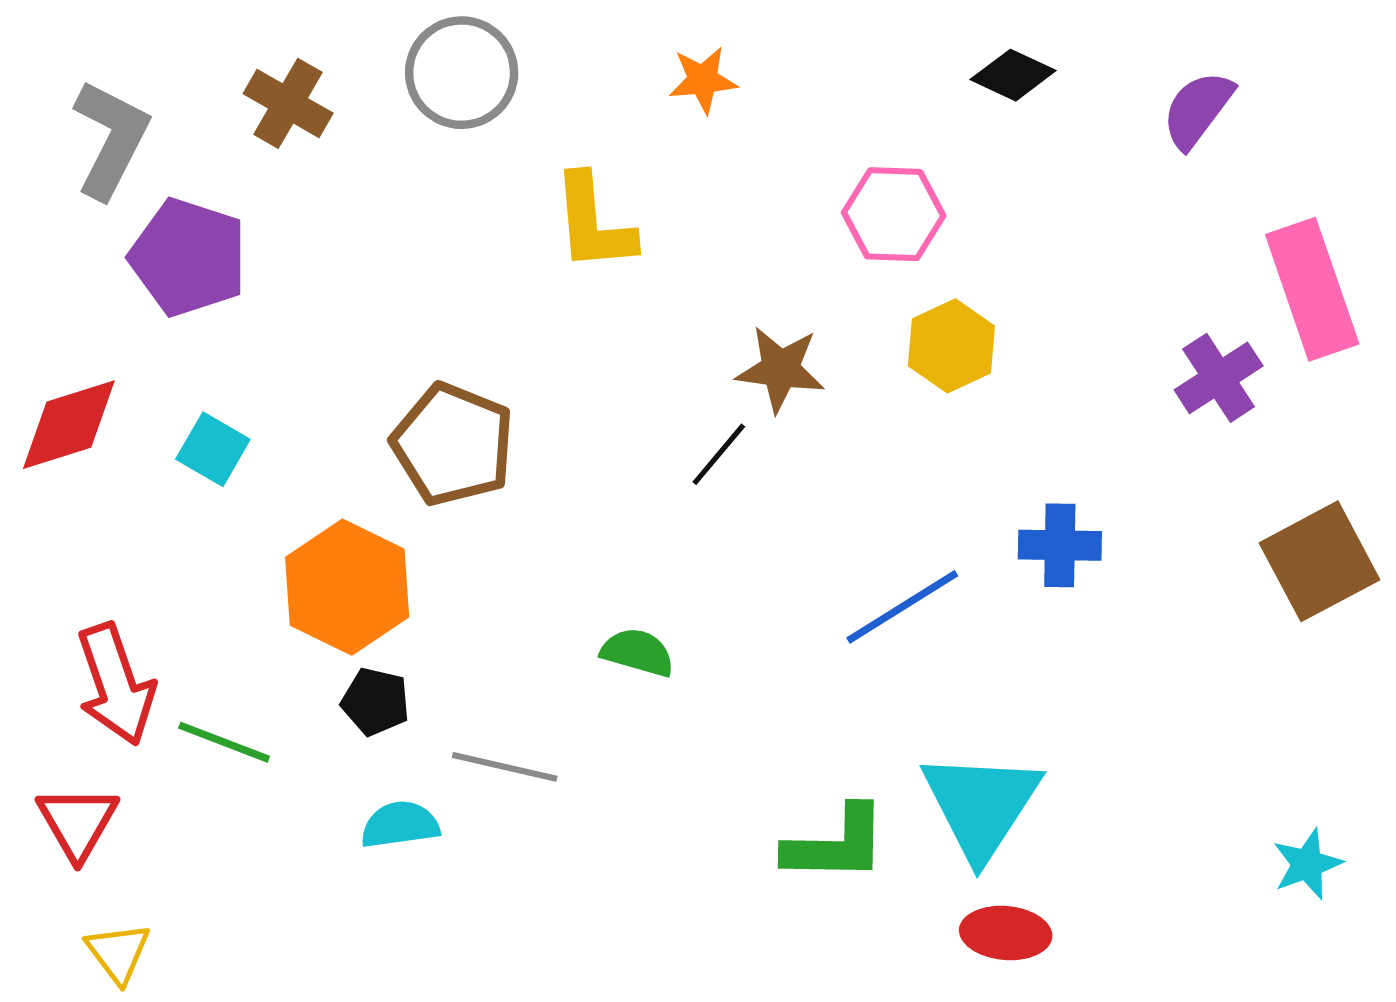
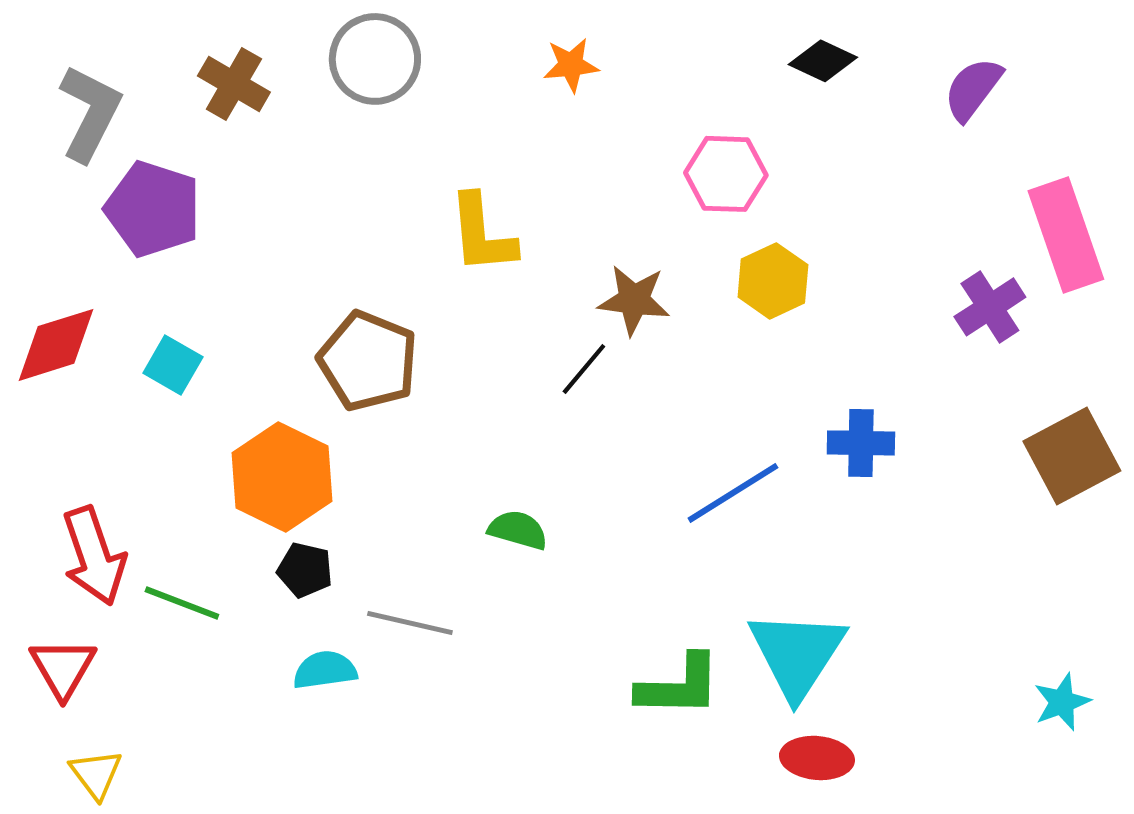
yellow L-shape: (593, 223) -> (482, 234), moved

